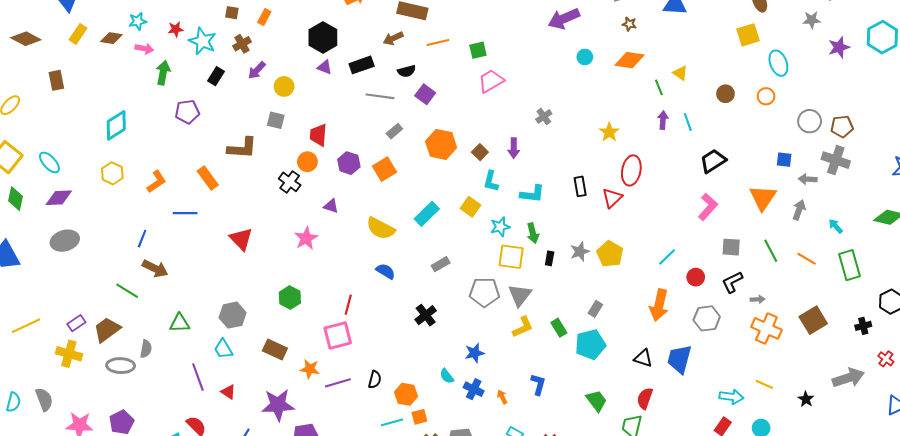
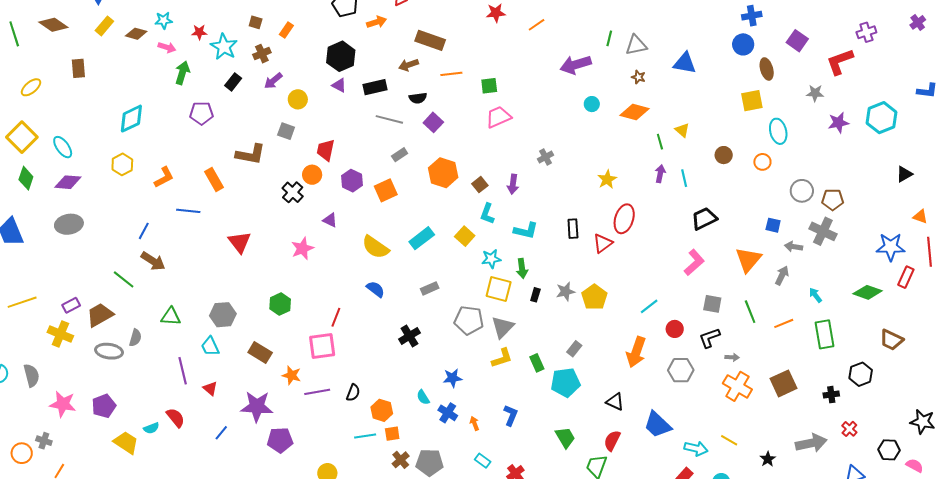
orange line: (807, 259) -> (784, 323), turned -60
blue trapezoid: (679, 359) -> (658, 425), moved, turned -68

